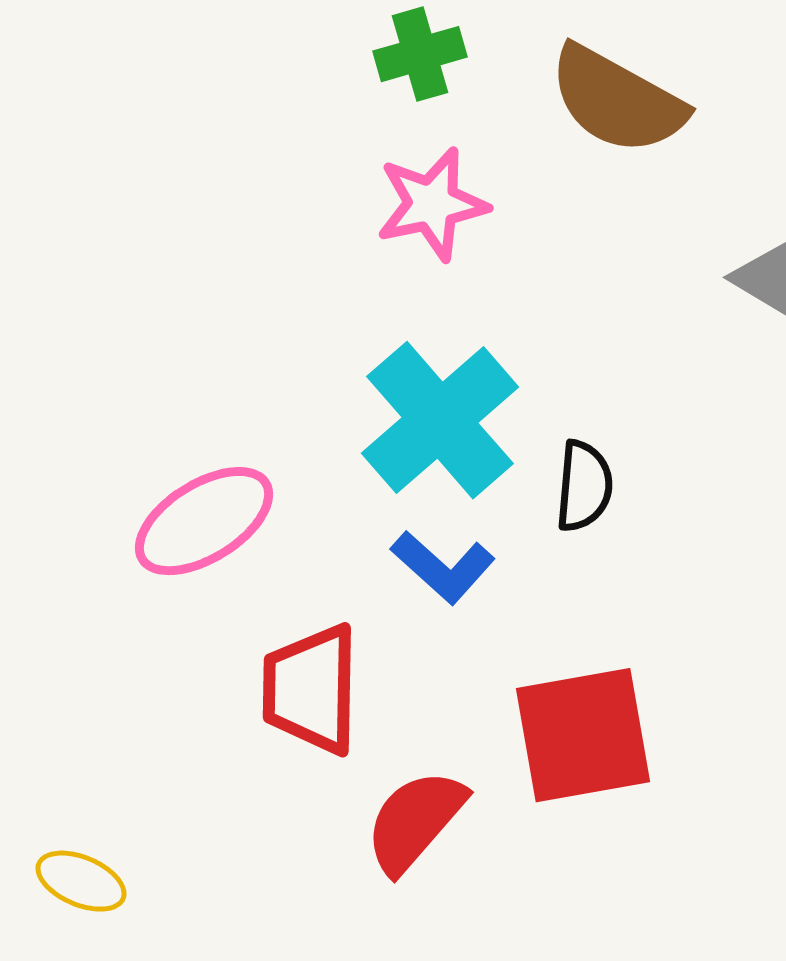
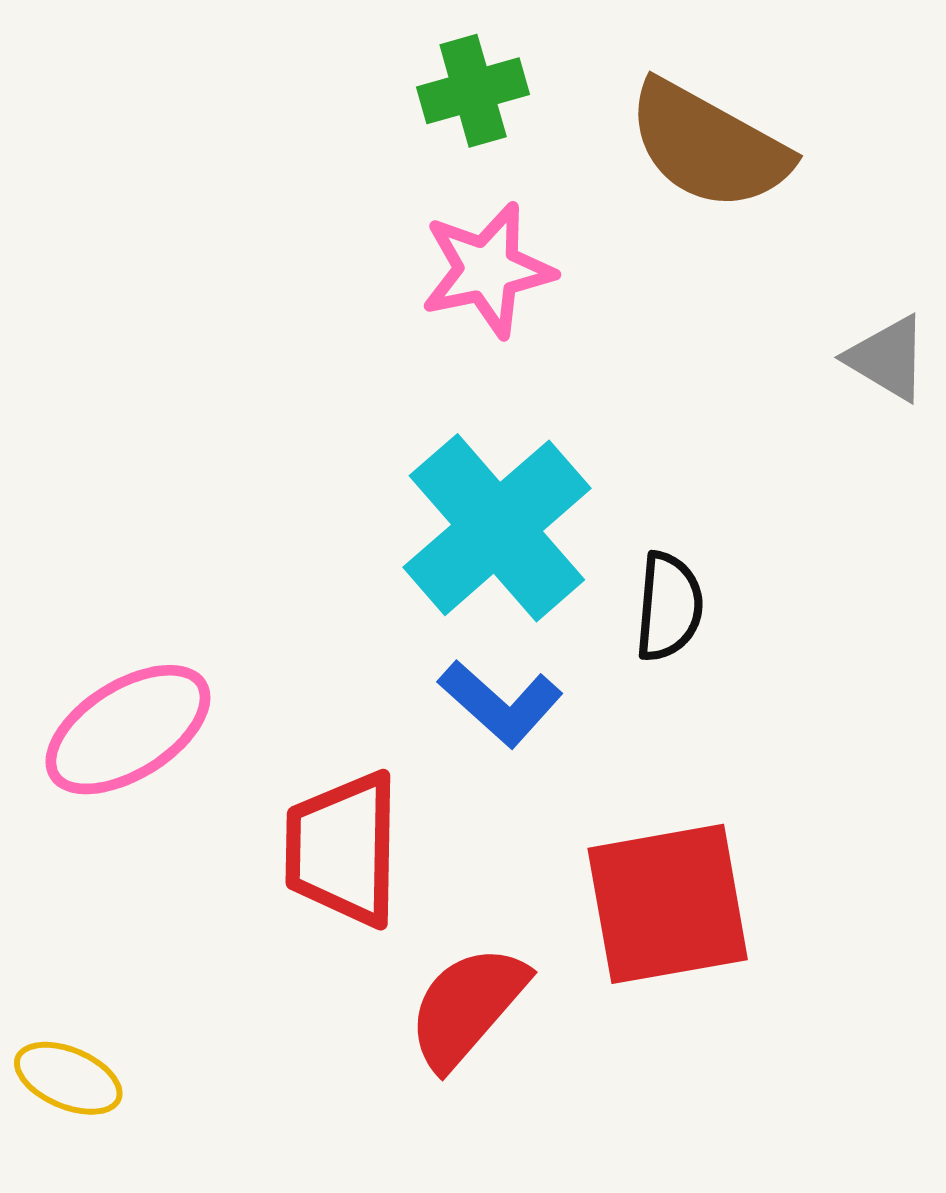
pink ellipse: (204, 521) -> (128, 730), moved

